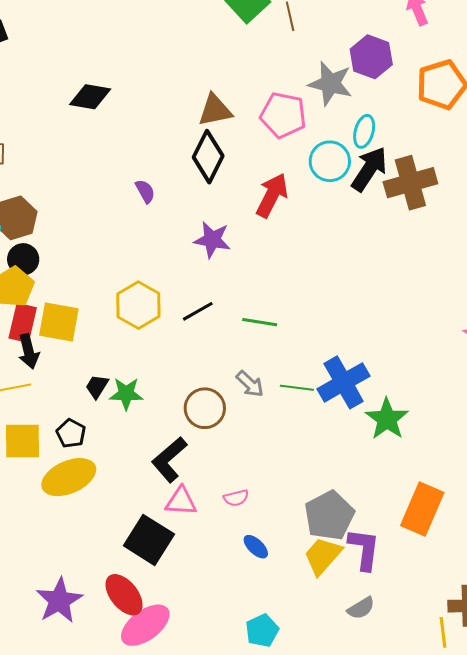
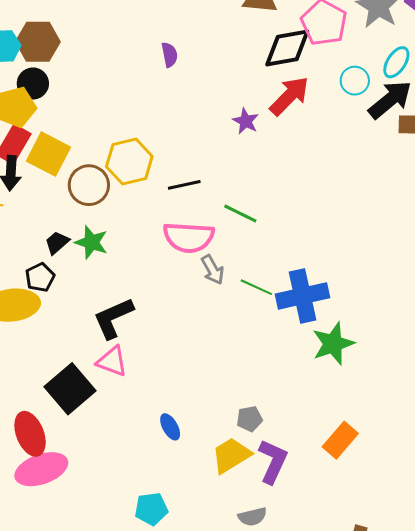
black diamond: (208, 157) -> (287, 48), moved, turned 36
cyan circle: (330, 161) -> (355, 81), size x0.7
purple star: (212, 240) -> (246, 121), moved, size x0.7
black trapezoid: (97, 387) -> (57, 243), moved
brown circle: (205, 408) -> (89, 185), moved
black pentagon: (71, 433) -> (40, 277), moved
pink semicircle: (236, 498) -> (189, 237), moved, size x2.0
orange rectangle: (422, 509) -> (340, 440), size x0.7
gray pentagon: (329, 516) -> (250, 419), size x0.5

